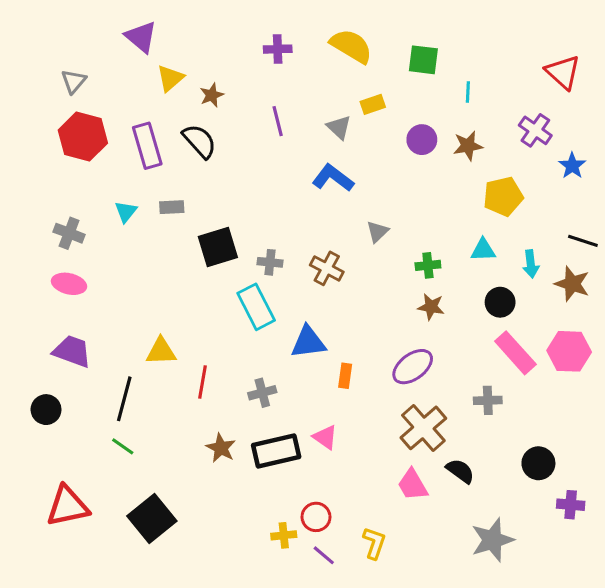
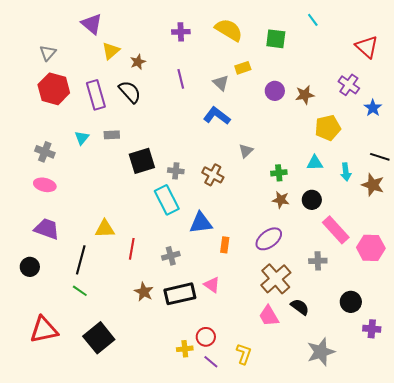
cyan line: (468, 92) -> (313, 20), moved, turned -40
black circle: (500, 302) -> (312, 200), moved
pink hexagon: (569, 351) -> (371, 248), moved

